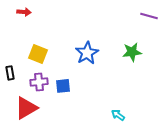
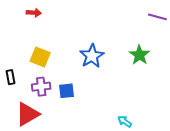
red arrow: (24, 12) -> (34, 13), moved
green star: (132, 52) -> (139, 55), turned -30

